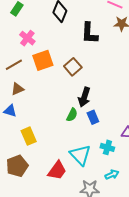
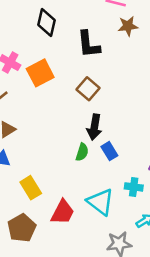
orange square: (43, 60) -> (40, 73), moved
brown square: (73, 67) -> (88, 89), moved
red trapezoid: (57, 171) -> (63, 212), moved

